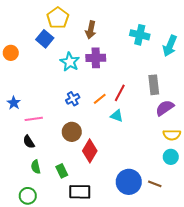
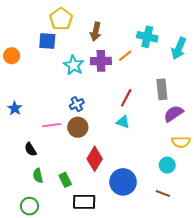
blue square: (45, 39) -> (47, 41), turned -36
orange line: (100, 99) -> (125, 56), moved
pink line: (34, 119) -> (52, 125), moved
brown circle: (72, 132) -> (78, 127), moved
cyan circle: (171, 157) -> (167, 165), moved
blue circle: (129, 182) -> (123, 182), moved

